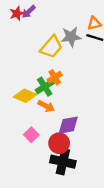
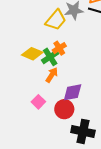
yellow diamond: (25, 96) -> (32, 54), moved
orange arrow: (46, 106) -> (52, 75), turned -84
black cross: (63, 162) -> (83, 131), moved

